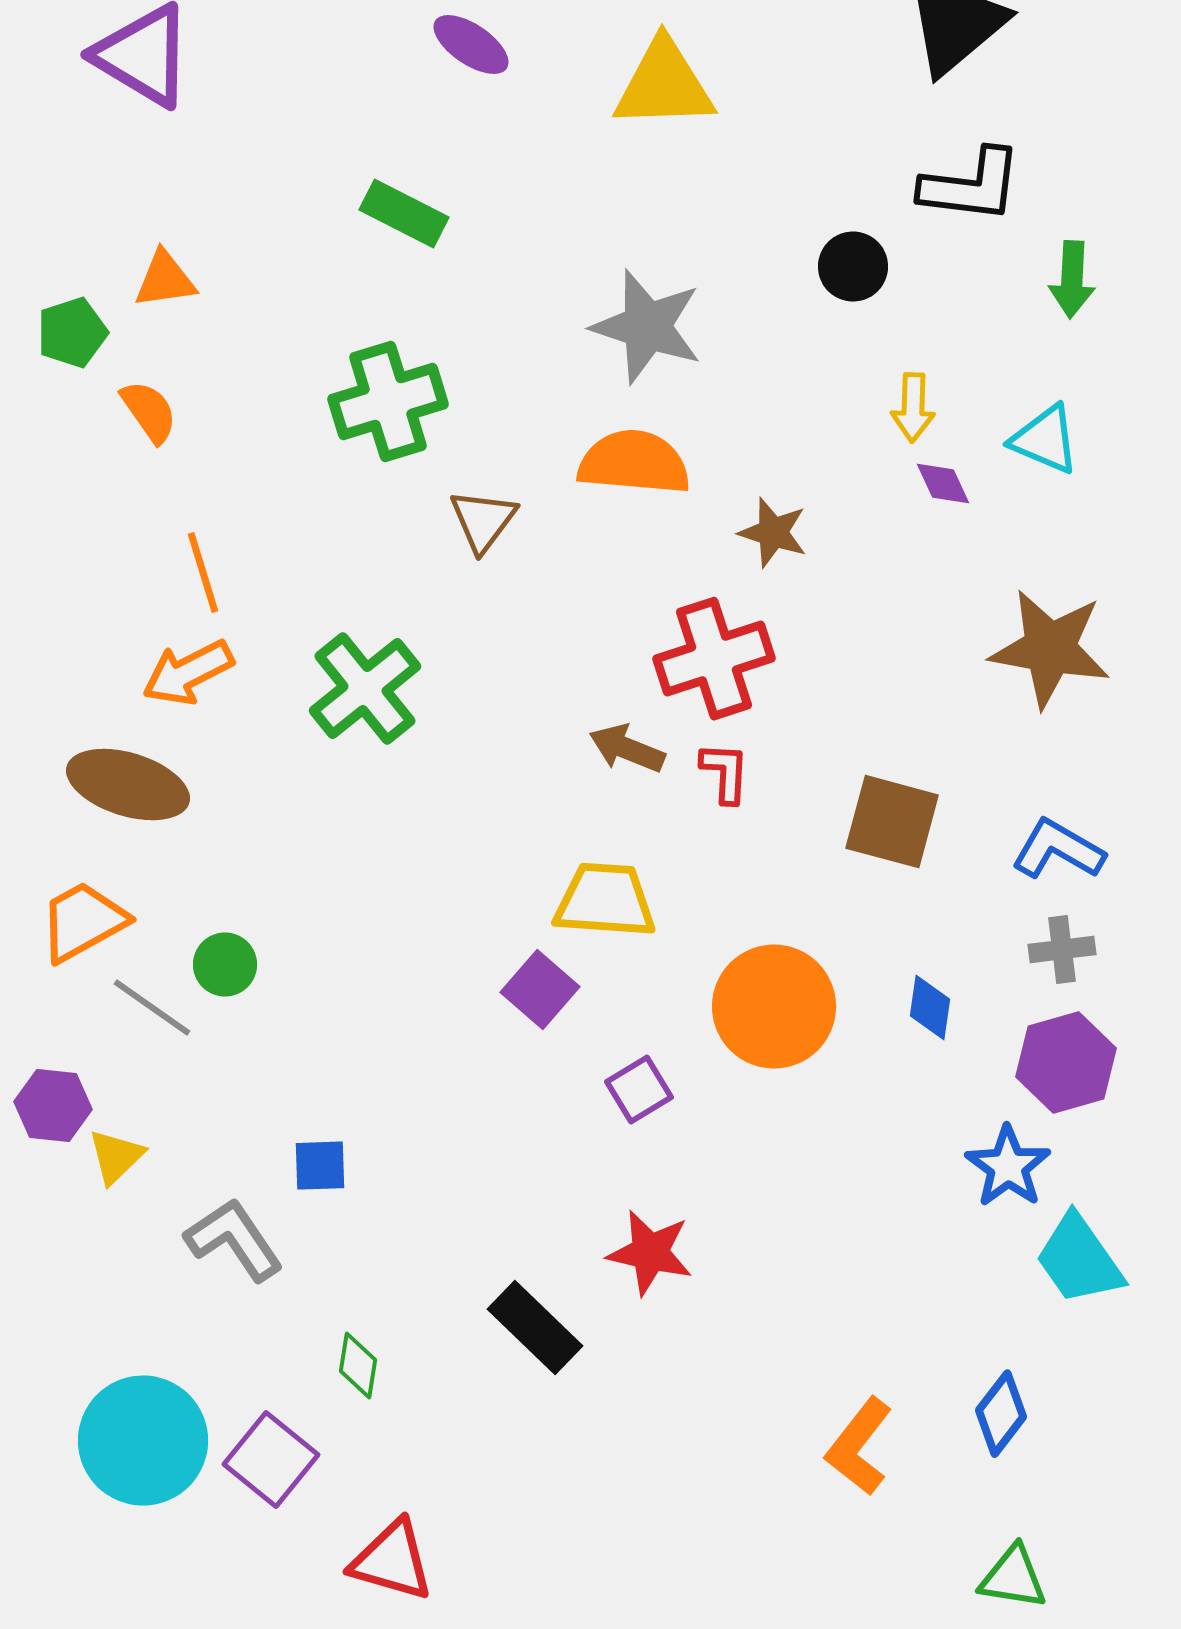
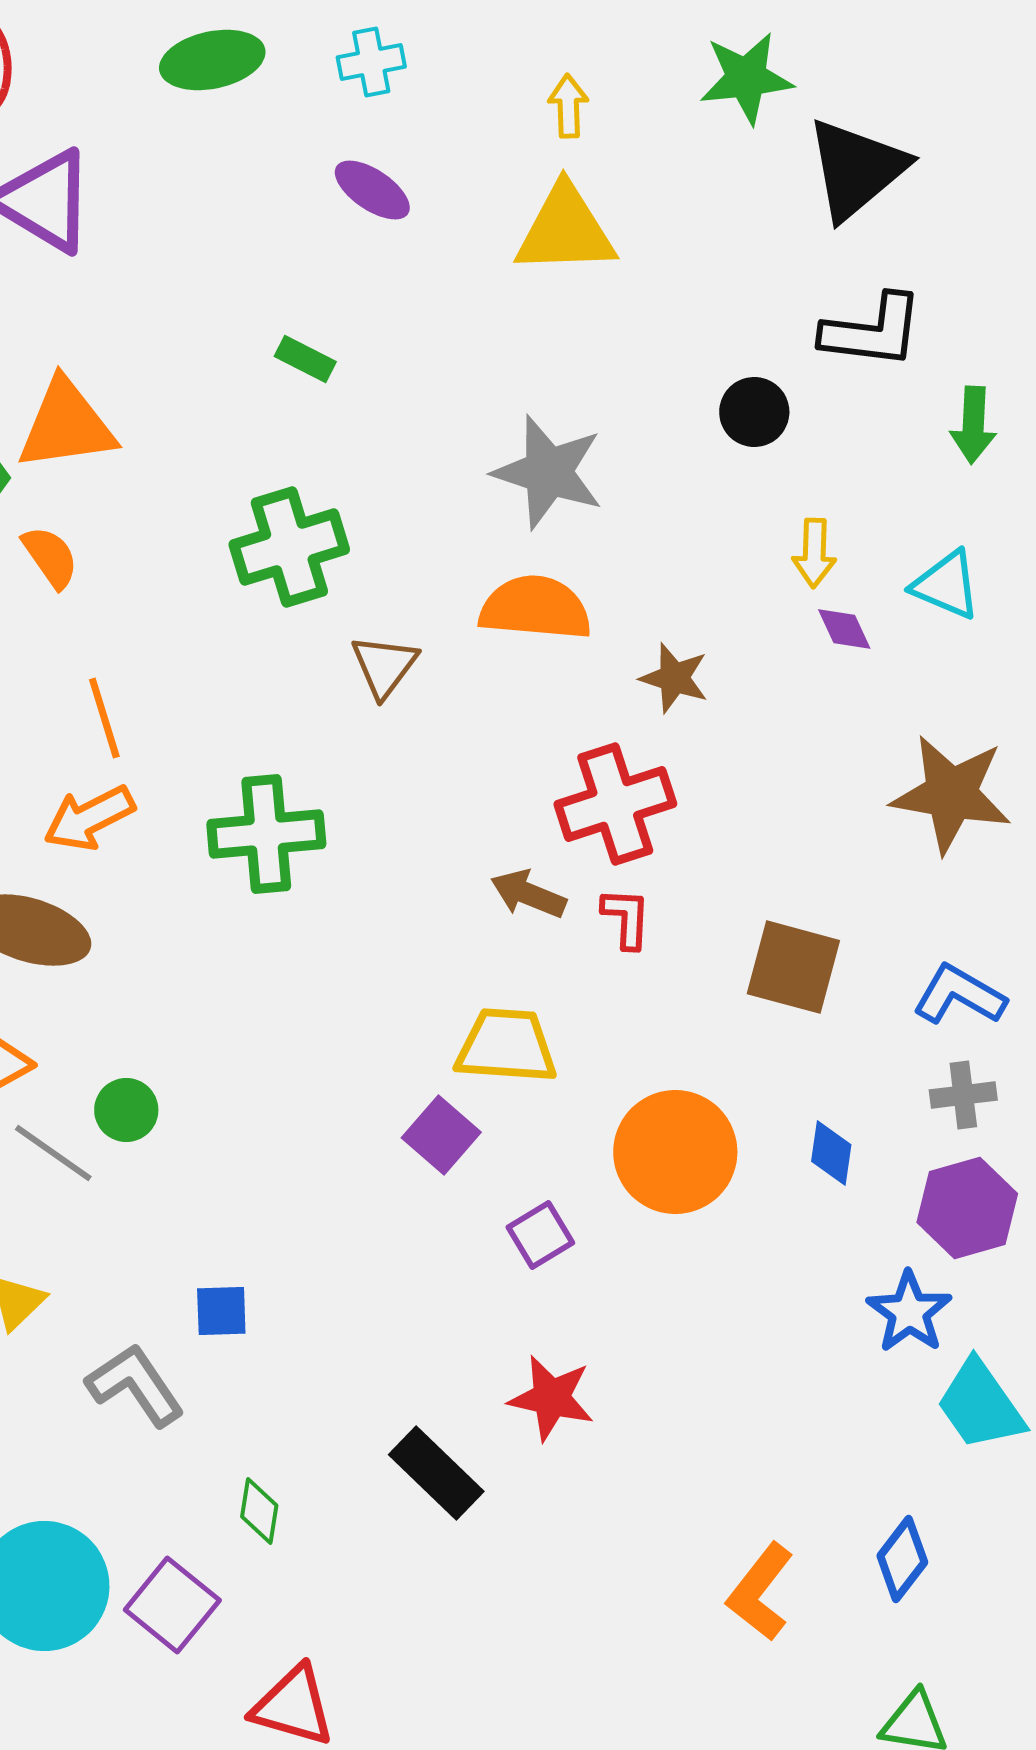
green rectangle: (404, 214) -> (305, 359), size x0.7
orange triangle: (165, 280) -> (66, 425), size x1.6
green cross: (365, 689) -> (266, 834), turned 34

